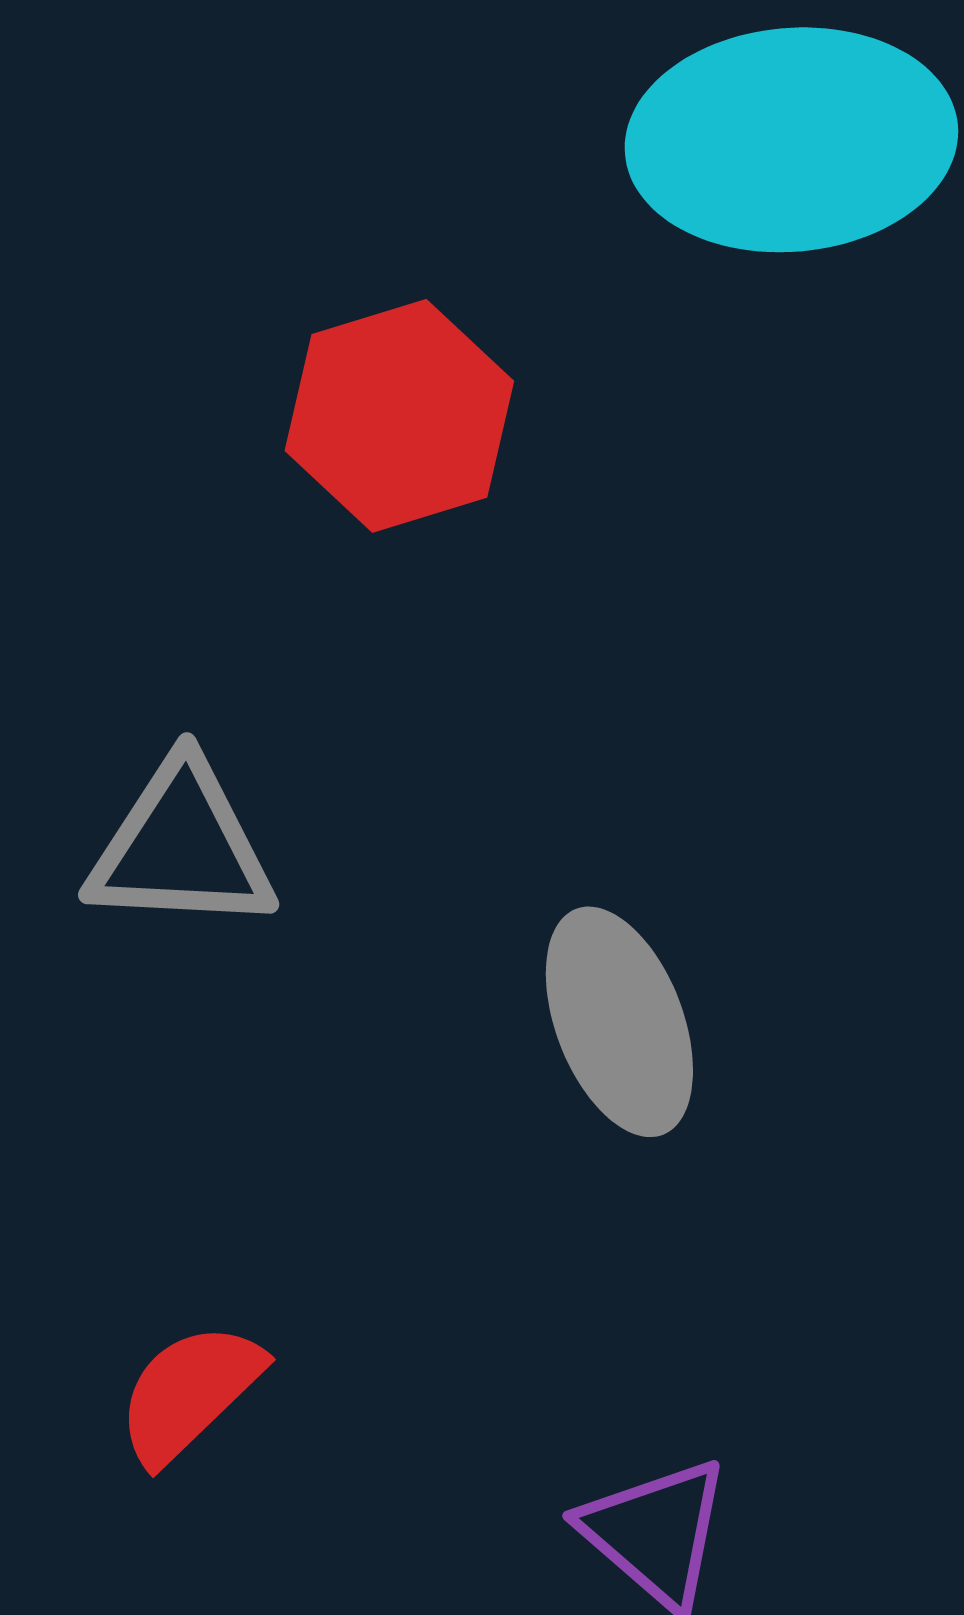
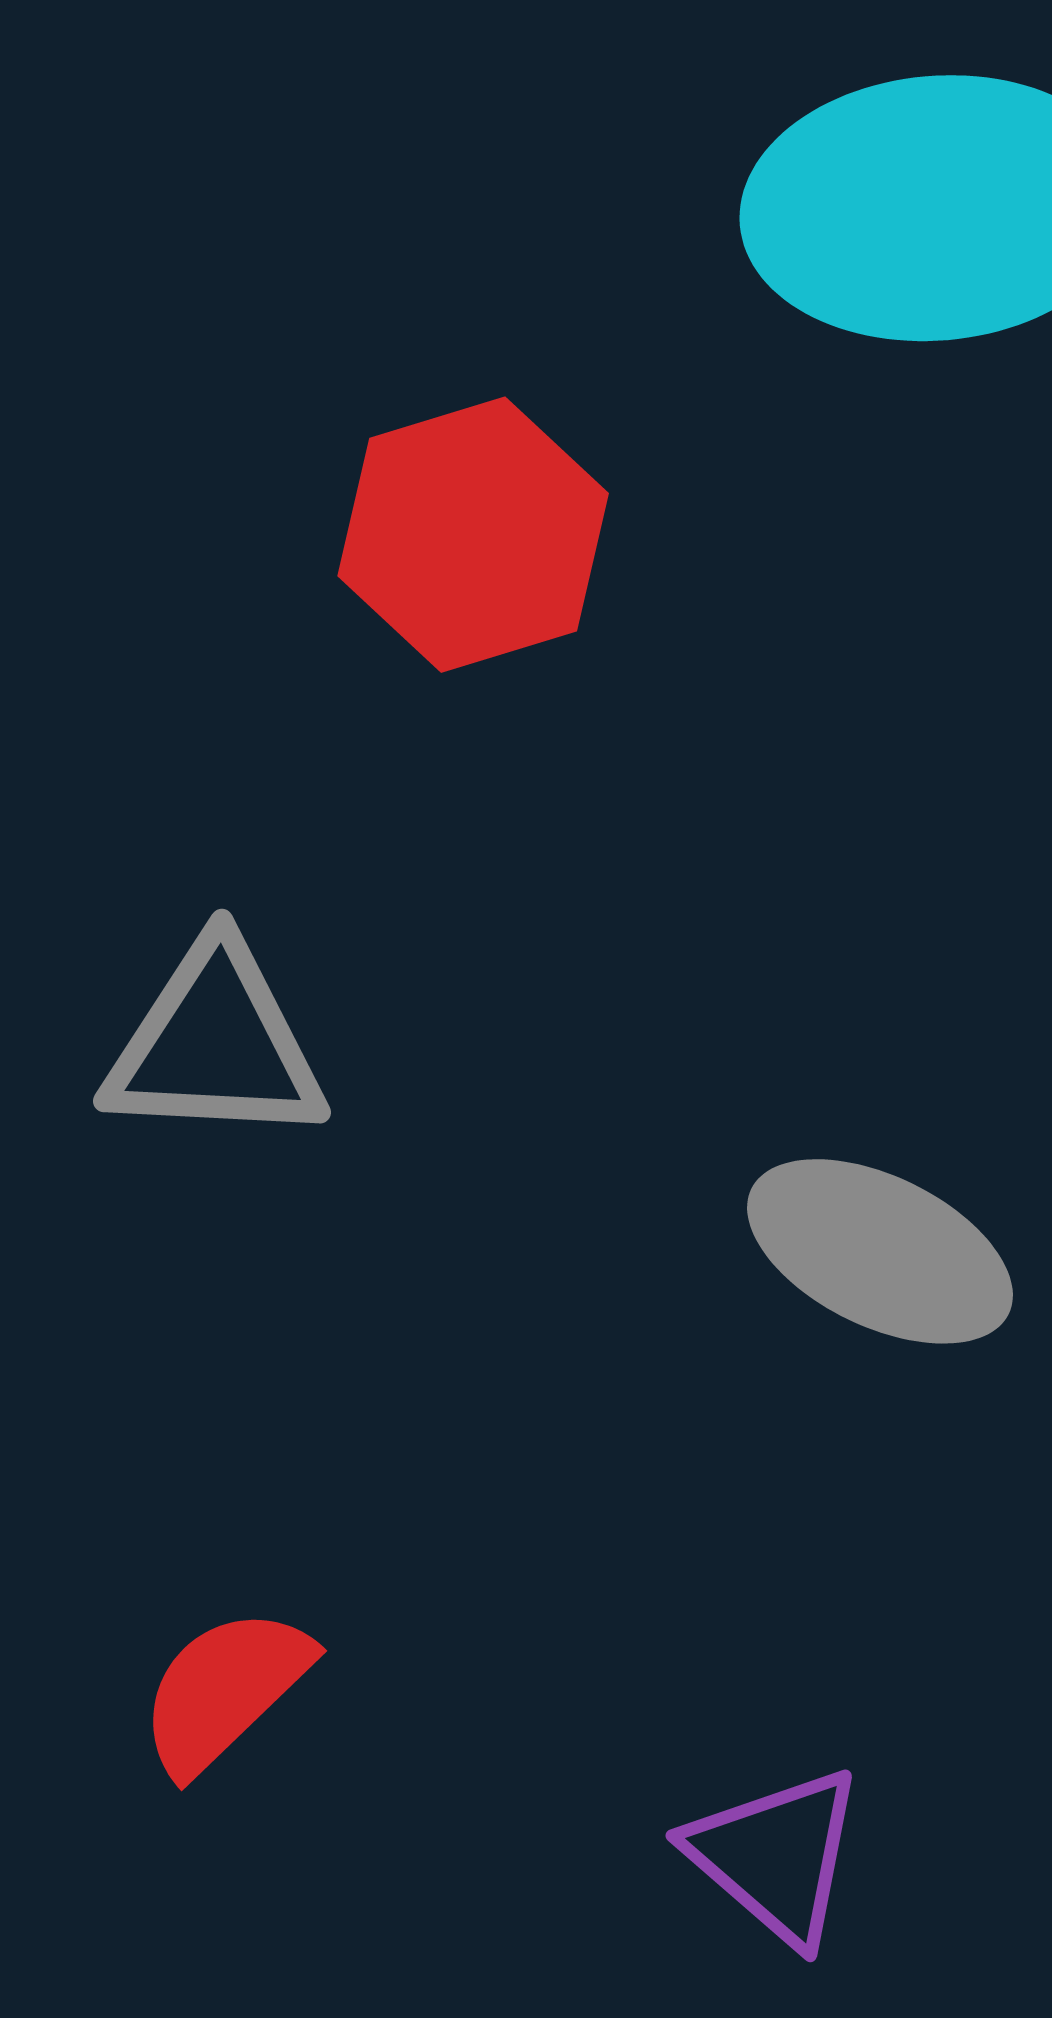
gray ellipse: (619, 1022) -> (880, 1251), moved, turned -43

